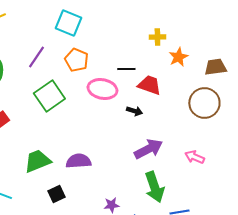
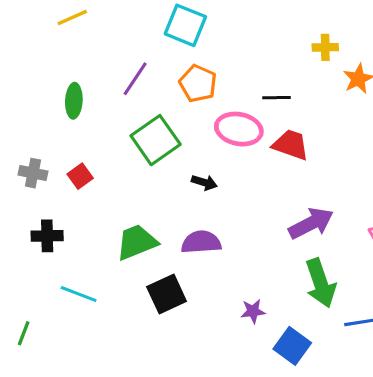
red trapezoid: (149, 85) -> (291, 145), moved
black arrow: (134, 111) -> (204, 182), moved
black square: (56, 194) -> (167, 294), size x1.4

